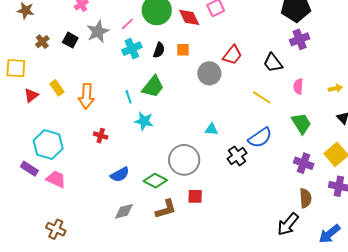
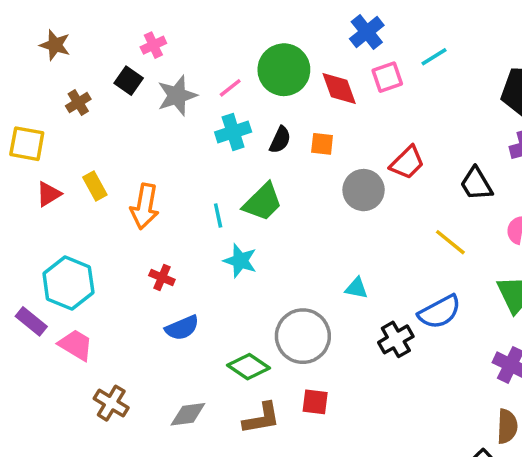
black square: (70, 40) -> (129, 81), moved
blue semicircle: (120, 175) -> (182, 328), moved
brown cross: (56, 229) -> (111, 403), moved

